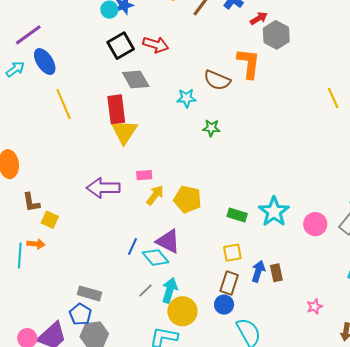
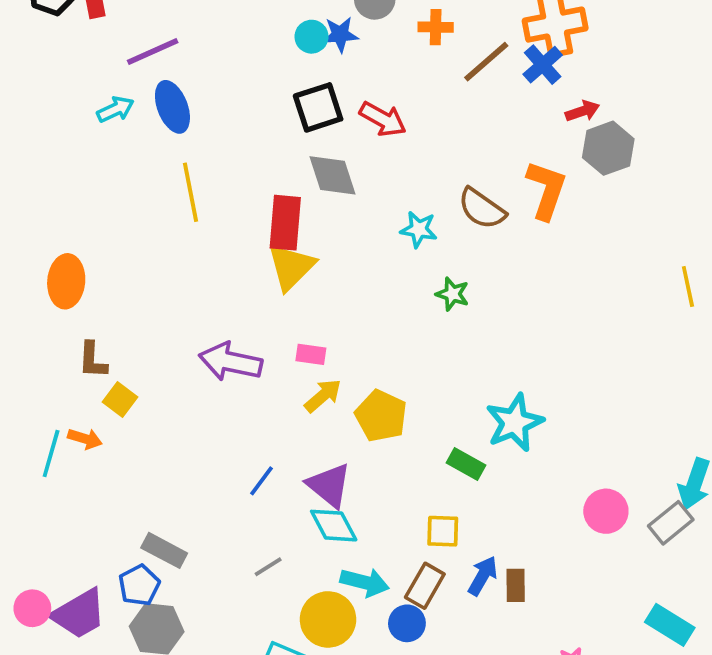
cyan star: (274, 212) -> (515, 423), moved
cyan diamond: (156, 257) -> (334, 526), moved
cyan arrow: (170, 290) -> (365, 582), moved, turned 75

